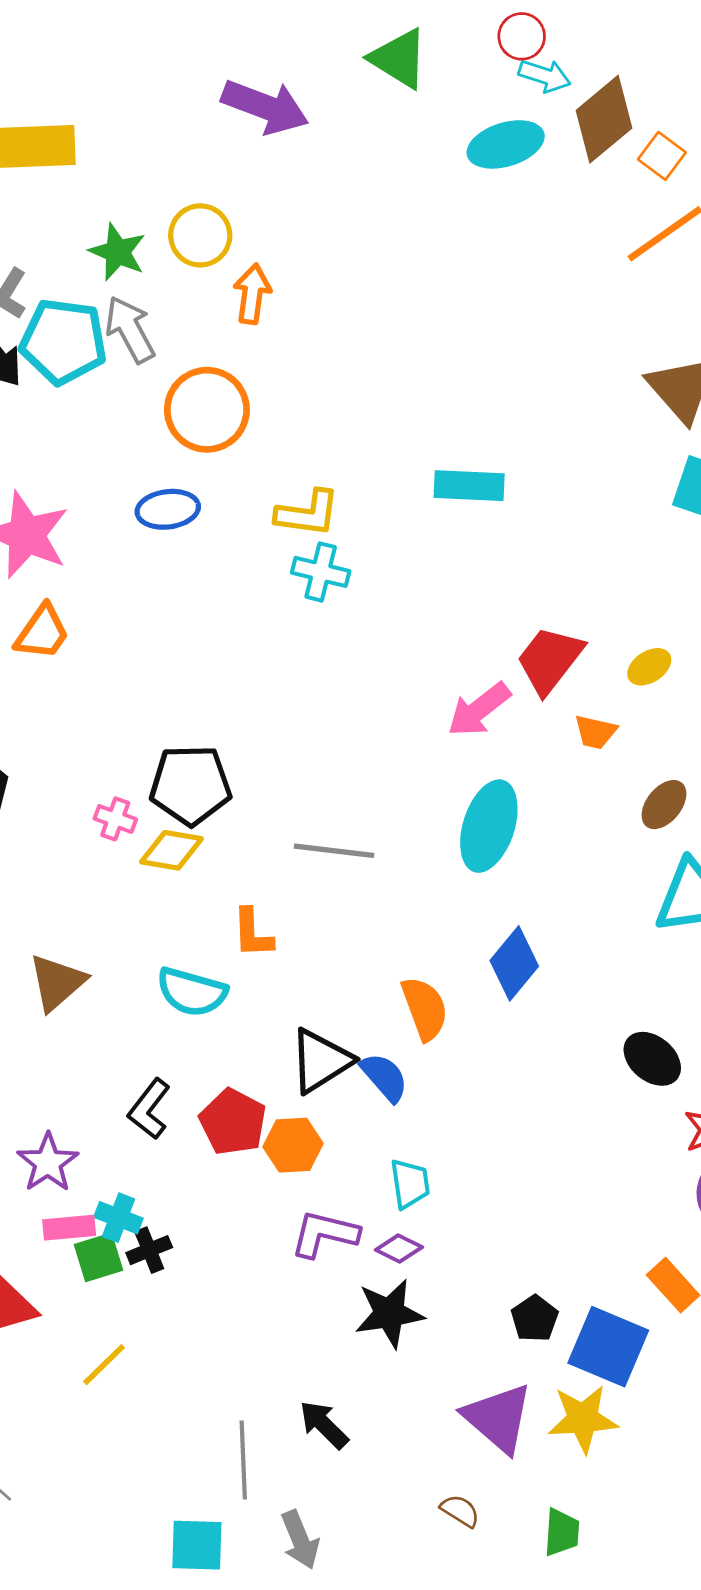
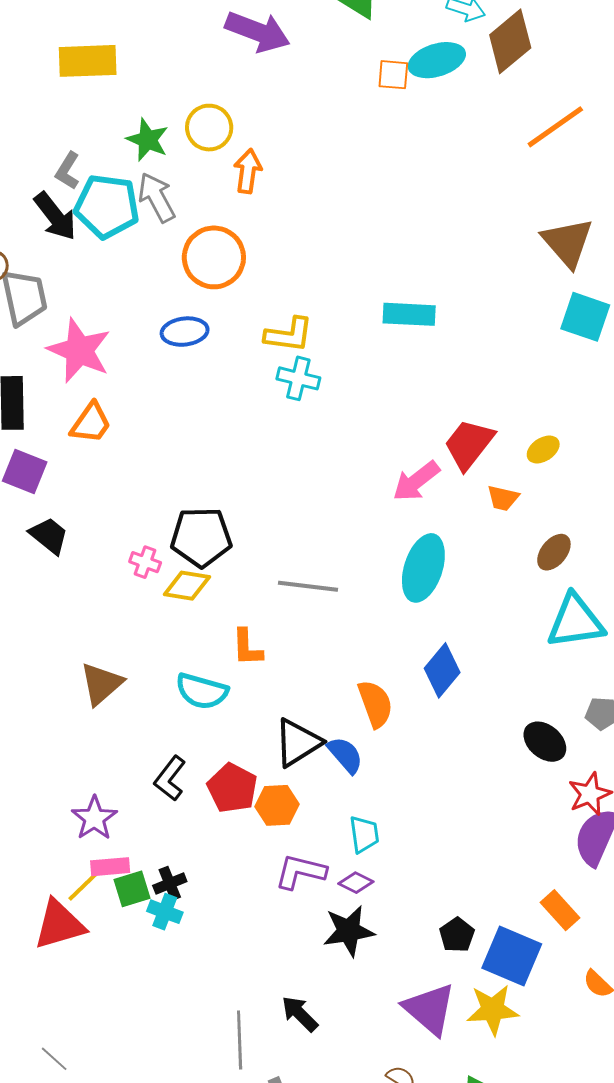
orange square: (662, 156) -> (393, 75), moved, turned -32
cyan cross: (118, 1218) -> (165, 912), moved
yellow line: (104, 1365) -> (84, 886), moved

